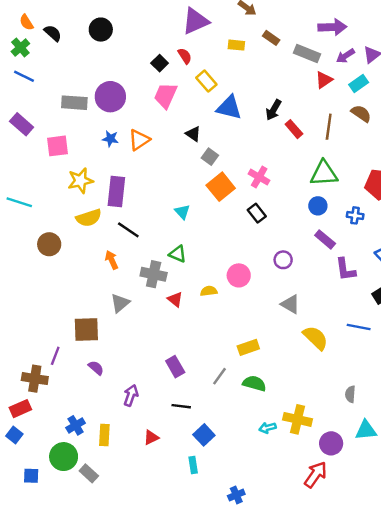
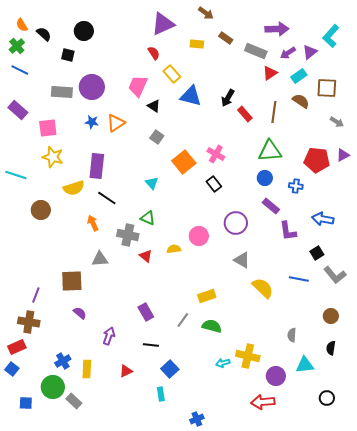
black square: (160, 63) -> (68, 55), moved, turned -32
black triangle: (193, 134) -> (154, 106), moved
gray square: (210, 157) -> (157, 137), moved
yellow star: (80, 181) -> (53, 157), moved, turned 30
purple circle: (283, 260) -> (236, 223), size x1.5
gray triangle: (120, 303) -> (100, 259), turned 36
purple line: (55, 356) -> (36, 295), moved
red arrow: (315, 475) -> (263, 402), turned -130

